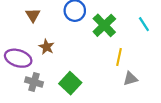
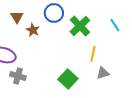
brown star: (46, 47) -> (33, 30), moved
green square: (70, 83) -> (68, 79), moved

